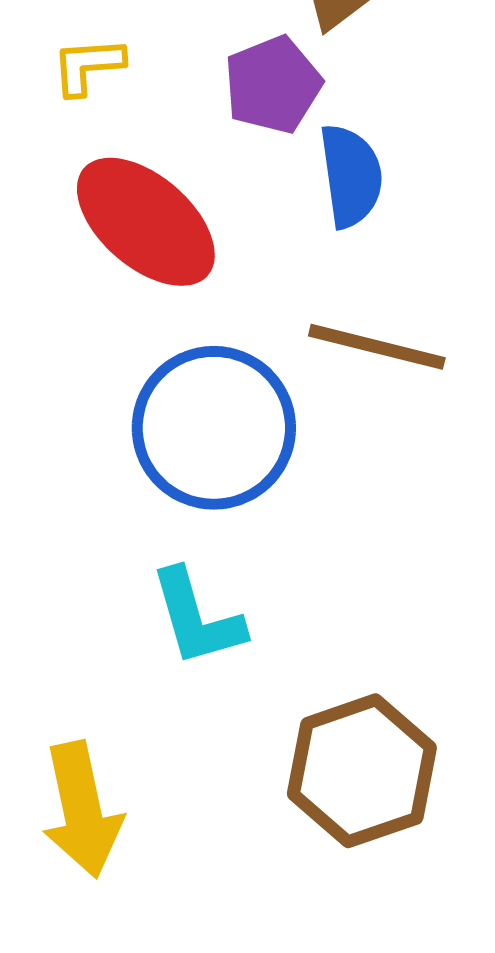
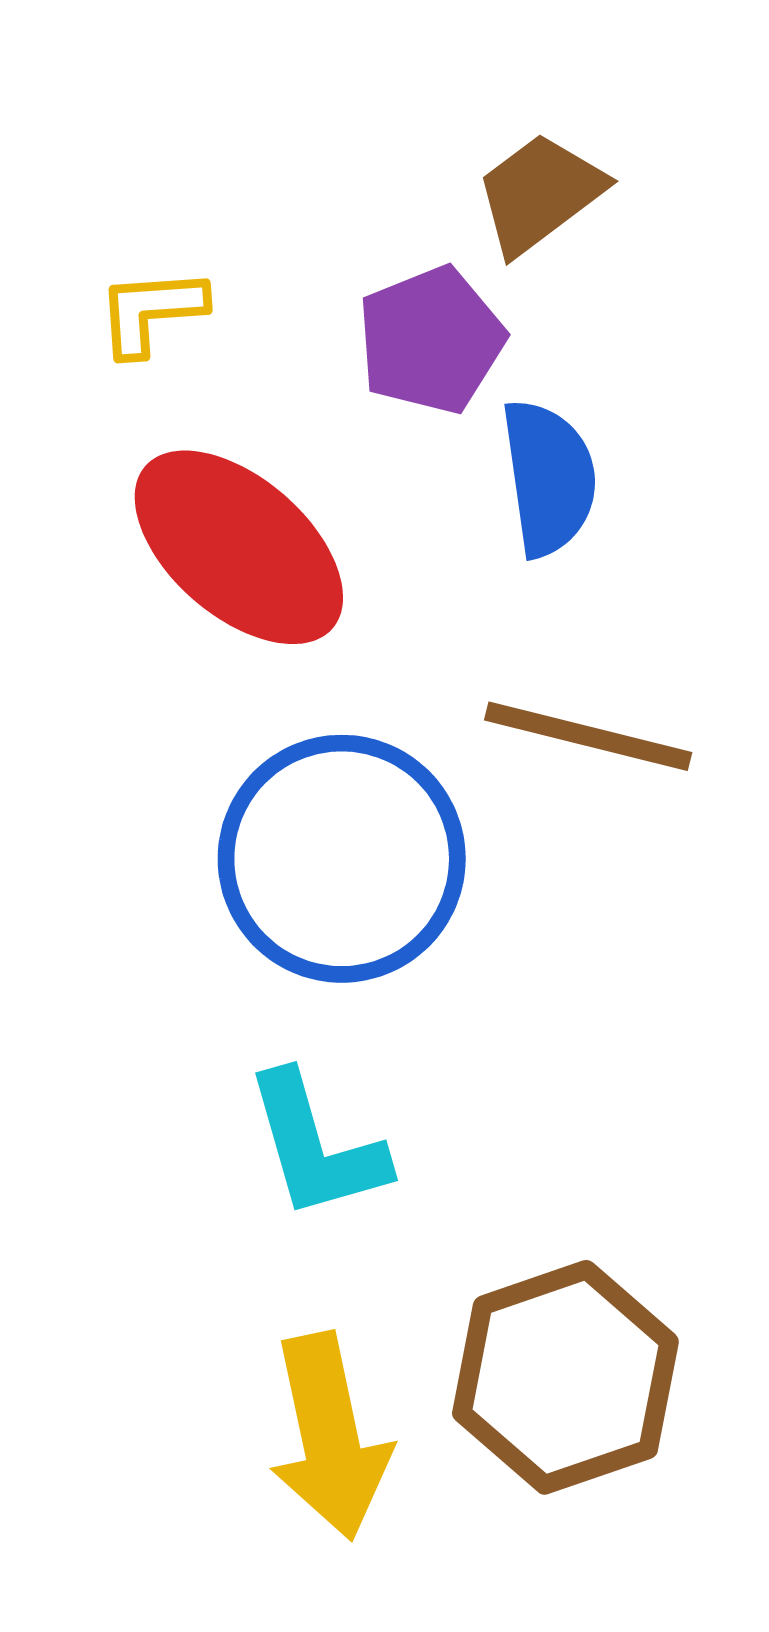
yellow arrow: (82, 810) -> (330, 1436), moved

